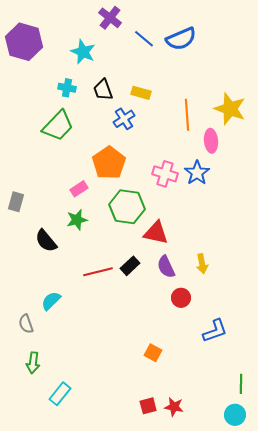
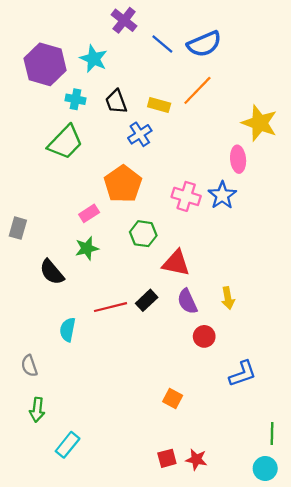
purple hexagon: (24, 42) -> (45, 64), moved
orange line: (187, 115) -> (197, 90), moved, turned 48
green hexagon: (127, 207) -> (143, 234), size x0.7
cyan semicircle: (51, 301) -> (68, 330), moved, turned -35

